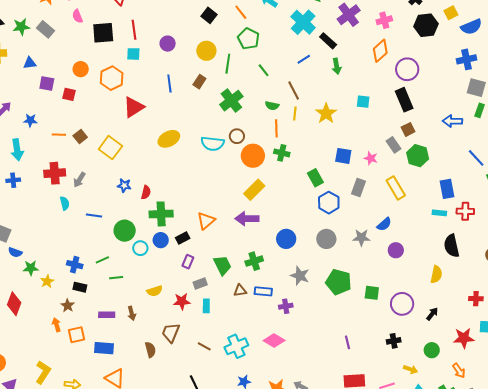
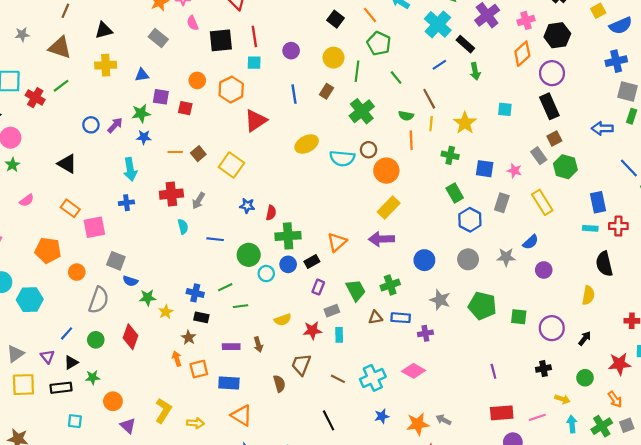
black hexagon: (426, 25) -> (557, 35), moved
green star: (21, 27) -> (141, 113), moved
yellow ellipse: (169, 139) -> (307, 144), moved
green cross: (282, 153) -> (450, 155), moved

